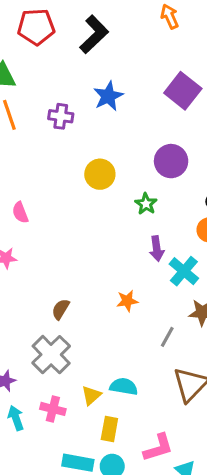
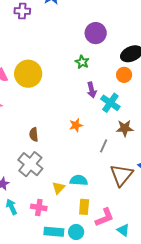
yellow circle: (100, 174) -> (28, 74), moved, size x1.4
brown semicircle: (61, 309) -> (34, 134), turned -32
pink cross: (53, 409) -> (39, 207), moved
yellow rectangle: (109, 429) -> (84, 207), moved

